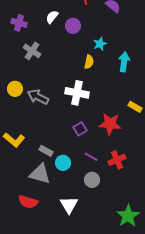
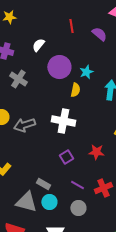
purple circle: (73, 26) -> (59, 67), moved, size x1.5
gray arrow: (38, 97) -> (24, 125), turned -45
red star: (110, 124) -> (96, 152), size x0.7
gray rectangle: (46, 151) -> (43, 184), moved
cyan circle: (63, 163) -> (49, 202), moved

